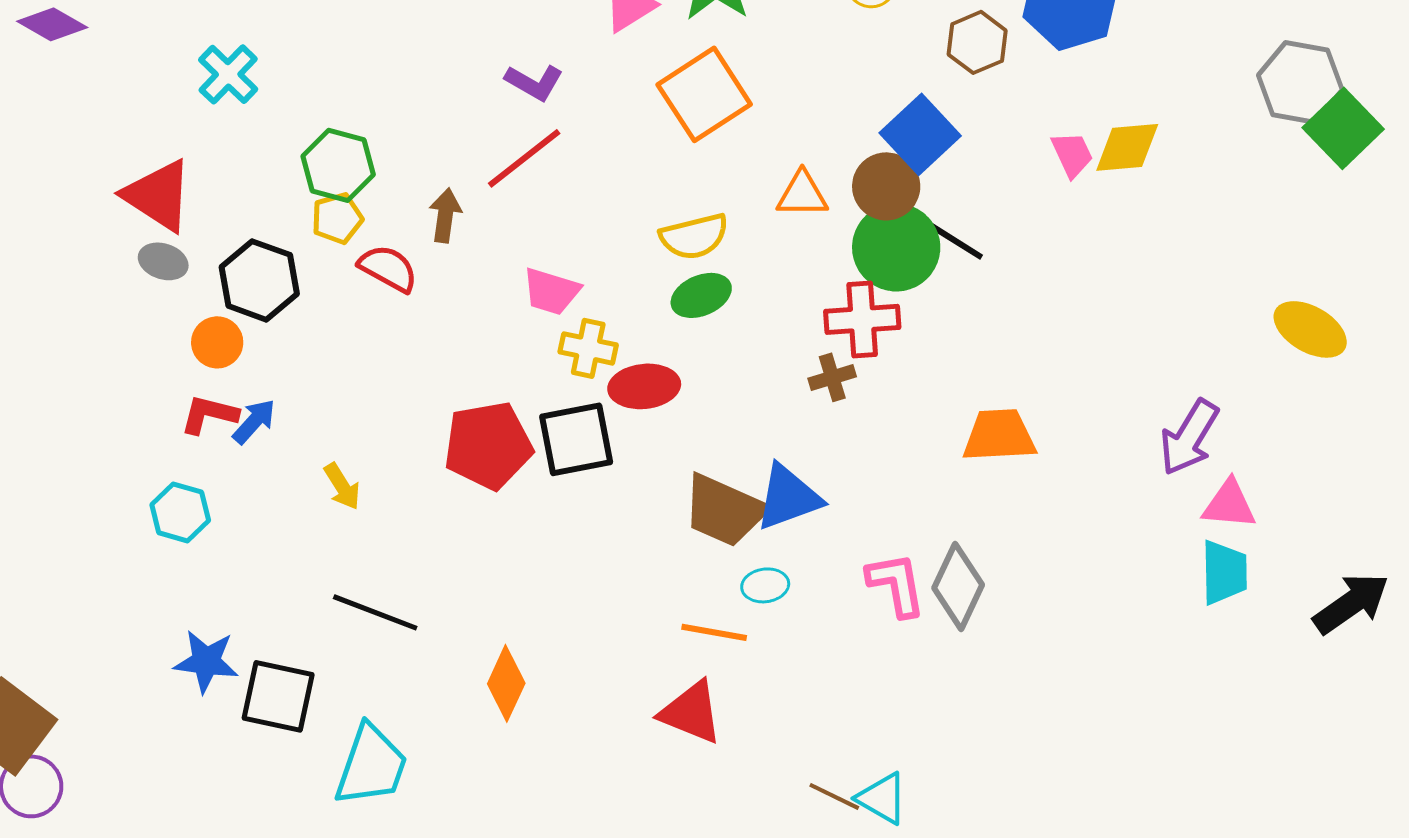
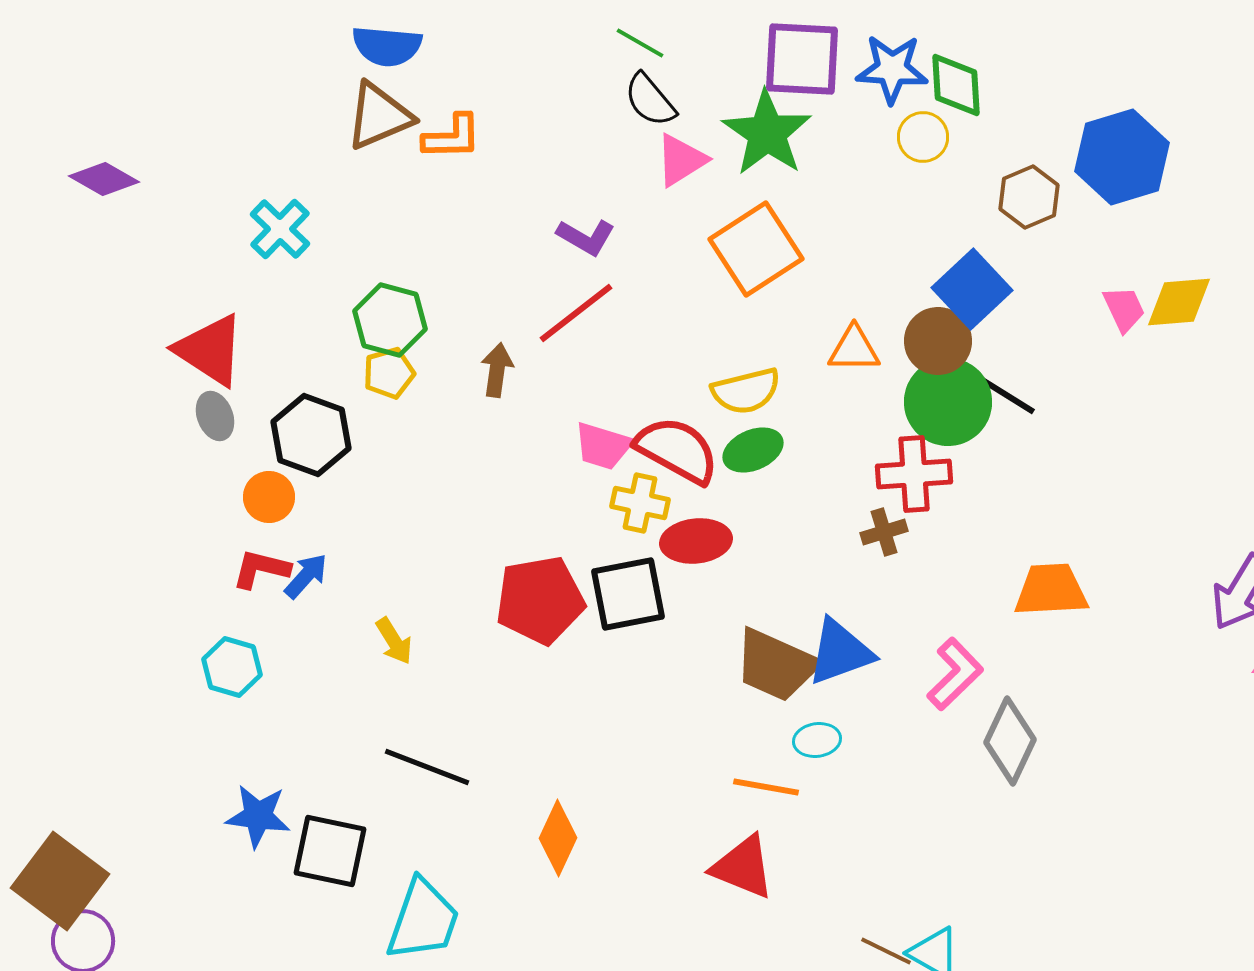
gray ellipse: (163, 261) -> (215, 416), turned 51
red semicircle: (388, 268) -> (677, 450), moved, size x1.4
pink L-shape: (896, 584) -> (955, 674), moved, turned 56

